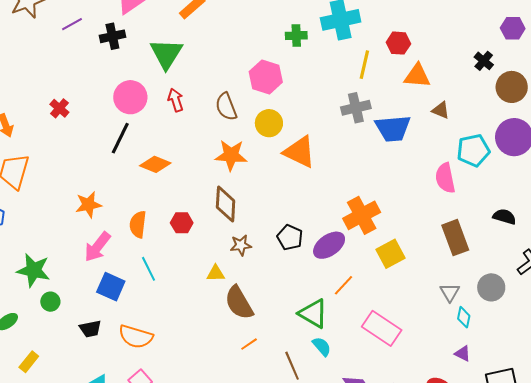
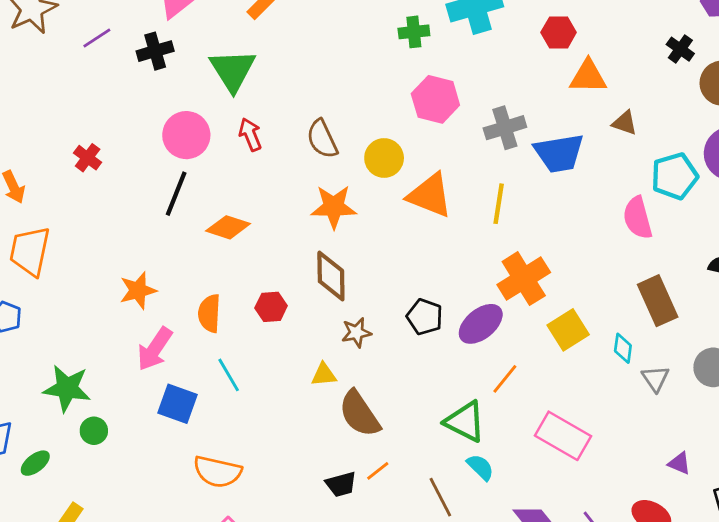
yellow line: (364, 65) -> (499, 204), moved
pink hexagon: (266, 77) -> (435, 99), moved
cyan diamond: (464, 317) -> (623, 348), moved
black trapezoid: (90, 329) -> (341, 484), moved

